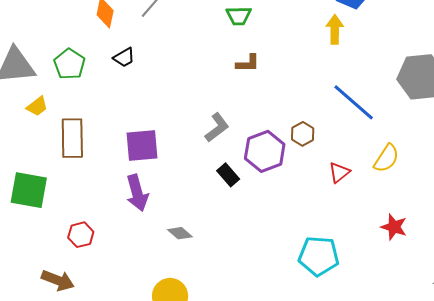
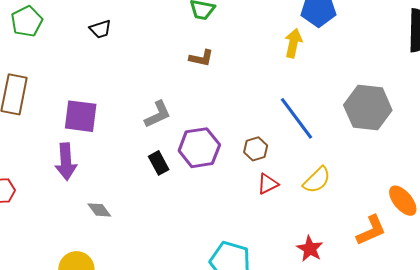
black trapezoid: (124, 57) -> (100, 29), moved
brown hexagon: (303, 134) -> (256, 149), moved

